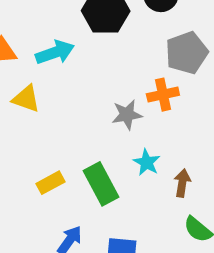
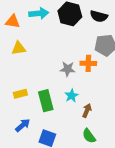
cyan arrow: (55, 52) -> (39, 13), moved
yellow triangle: (26, 99) -> (19, 48), turned -42

